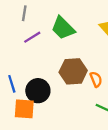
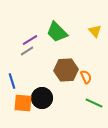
gray line: (24, 13) -> (27, 51), moved, turned 48
black circle: (38, 91) -> (42, 98), moved

